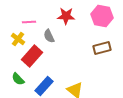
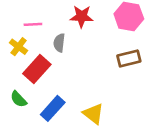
gray semicircle: (49, 36) -> (59, 43), turned 32

